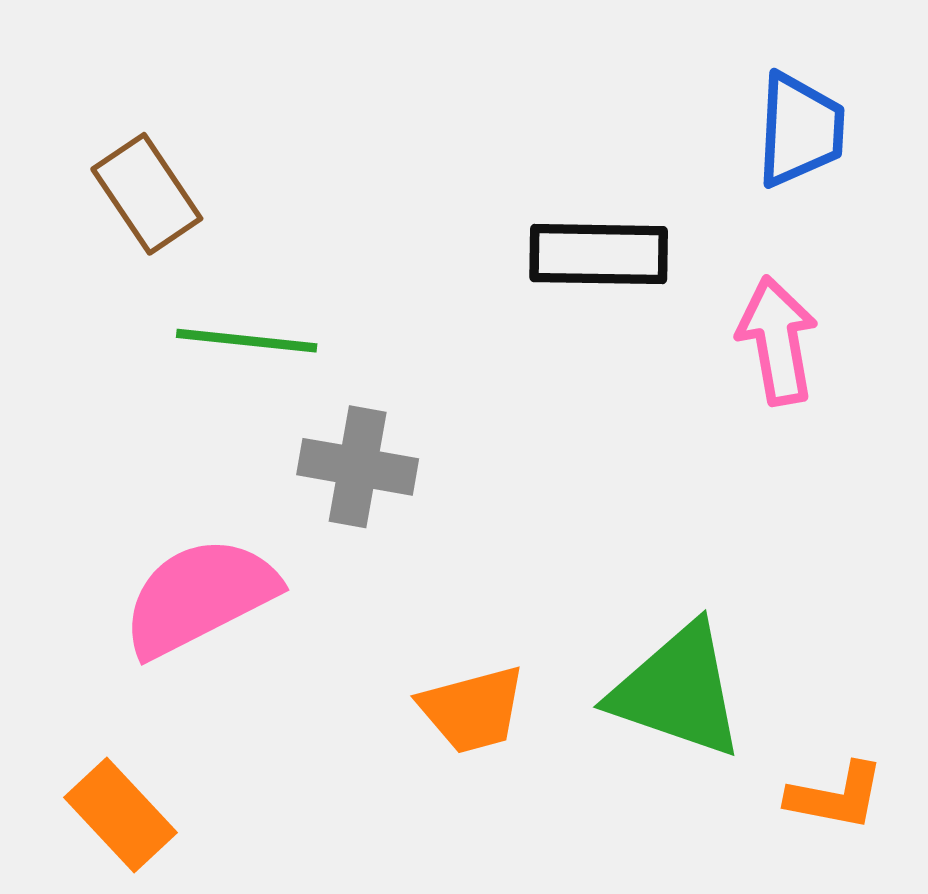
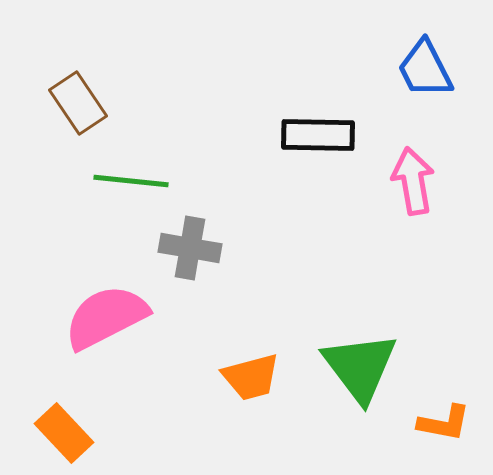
blue trapezoid: (800, 130) -> (425, 69), turned 150
green triangle: (678, 691) -> (360, 367), turned 34

